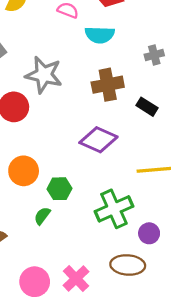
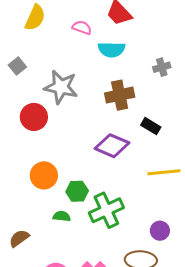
black rectangle: (147, 107) -> (151, 126), moved
green cross: (114, 209) -> (106, 210), moved
green semicircle: (42, 216) -> (62, 216), turned 60

